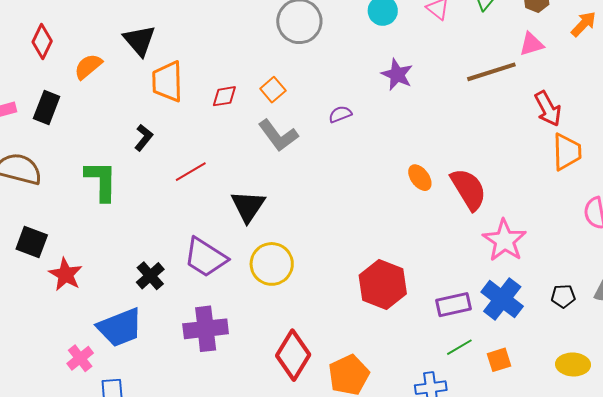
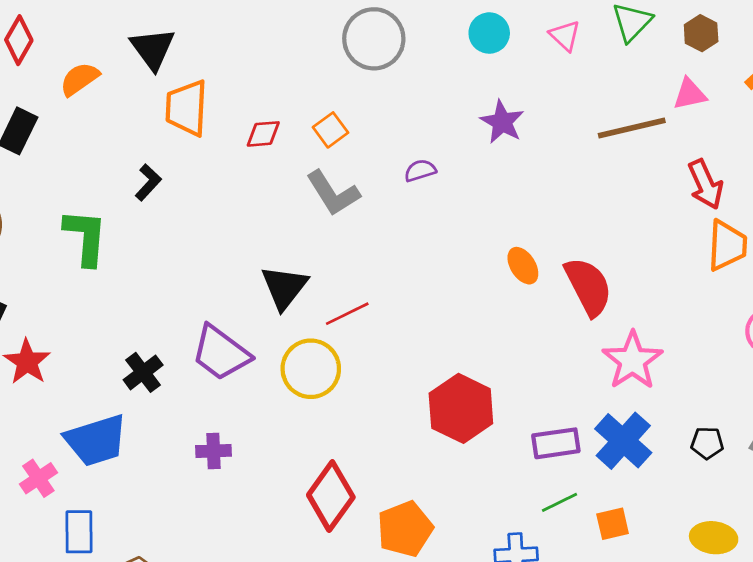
red line: (191, 172) -> (347, 314), moved
purple cross: (206, 329) -> (213, 451), size x0.6

